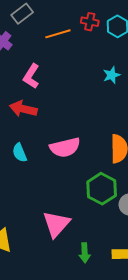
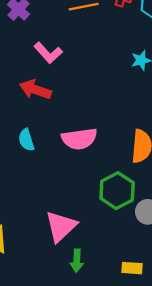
pink L-shape: (31, 76) -> (48, 53), turned -80
green arrow: (85, 253) -> (77, 261), moved

